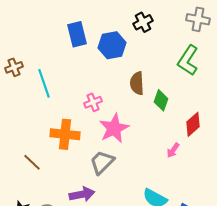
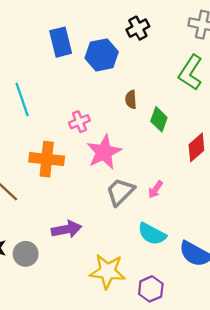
brown semicircle: (137, 83) -> (131, 99), size x0.7
pink arrow: (173, 150) -> (155, 190), moved
gray trapezoid: (102, 162) -> (120, 192), moved

